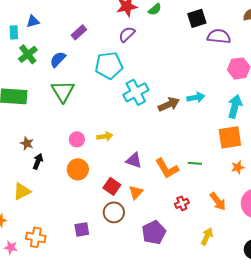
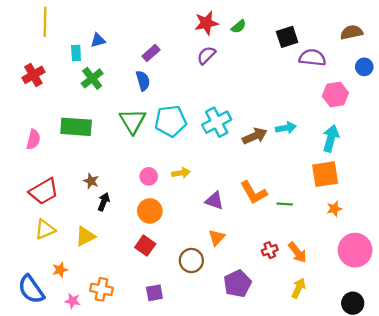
blue semicircle: (58, 59) -> (143, 81), moved, turned 120
cyan pentagon: (109, 65) -> (171, 121), moved
orange L-shape: (167, 168) -> (254, 193), moved
red square: (112, 186) -> (145, 246), moved
orange arrow: (218, 201) -> (297, 252), moved
purple square: (82, 229) -> (154, 293), moved

